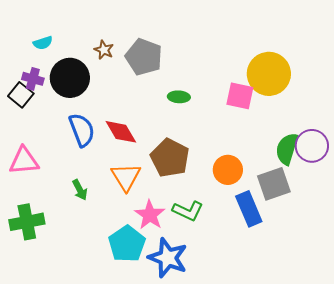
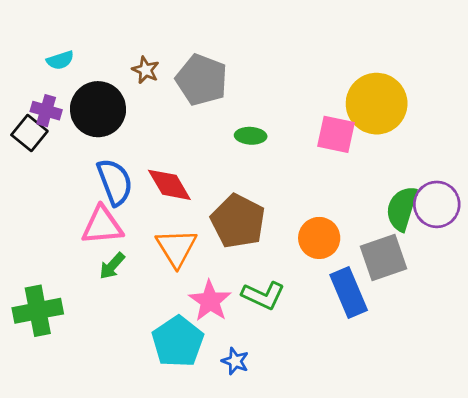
pink triangle: (24, 161) -> (102, 225), moved
green arrow: (80, 190) -> (112, 266), turned 70
blue star: (168, 258) -> (235, 361), size x0.5

